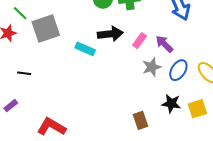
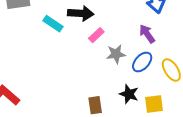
pink rectangle: (140, 41) -> (96, 35), moved
purple arrow: (164, 44) -> (147, 34), moved

